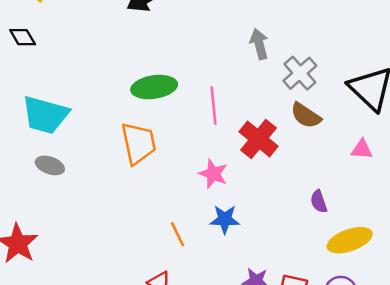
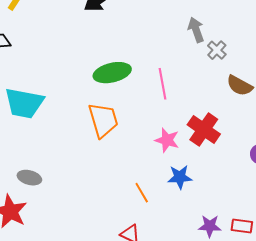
gray cross: (300, 73) -> (217, 50), moved, size x0.7
red cross: (259, 139) -> (204, 129), moved
gray ellipse: (50, 165) -> (29, 178), moved

